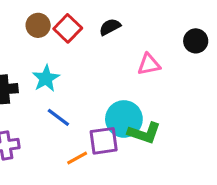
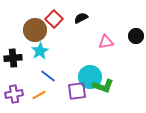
brown circle: (38, 25) -> (35, 30), moved, size x1.5
black circle: (196, 41) -> (136, 36), moved
orange line: (77, 158) -> (39, 95), moved

